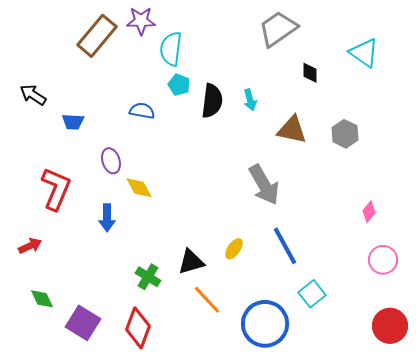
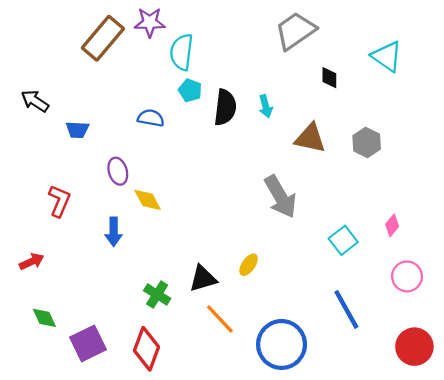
red L-shape: (56, 189) -> (59, 201), size x0.7
blue line: (285, 246) -> (346, 309), moved
cyan square: (312, 294) -> (343, 240), moved
purple square: (83, 323) -> (88, 343), turned 32

